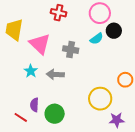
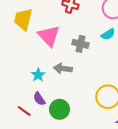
cyan star: (31, 71) -> (38, 75), moved
purple semicircle: (34, 105) -> (39, 99), turned -40

